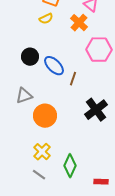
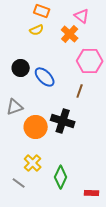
brown line: (73, 79) -> (80, 91), moved
black cross: (96, 110) -> (63, 121), moved, turned -35
gray line: (39, 175) -> (19, 183), moved

